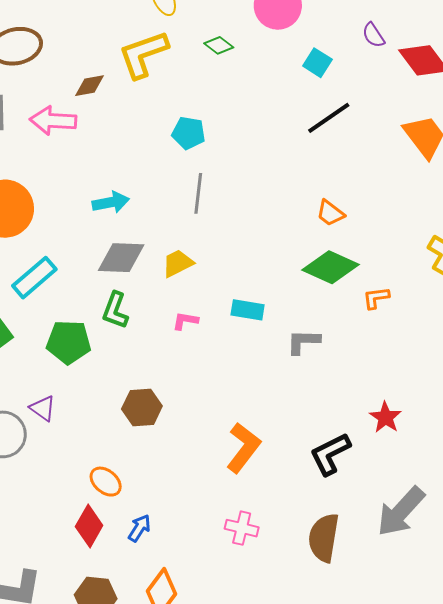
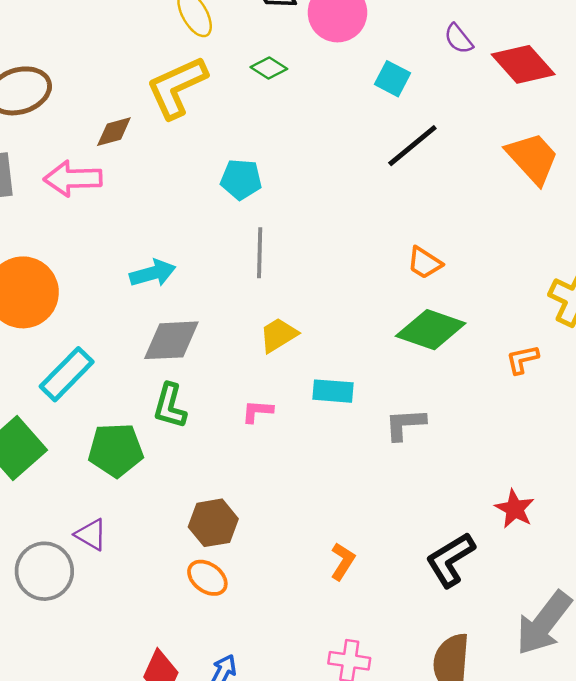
yellow trapezoid: (178, 263) -> (278, 335), moved
orange L-shape: (376, 298) -> (522, 359), moved
orange L-shape: (243, 448) -> (343, 561), size x0.6
orange ellipse: (106, 482) -> (207, 578), moved

